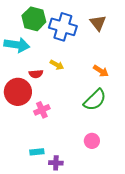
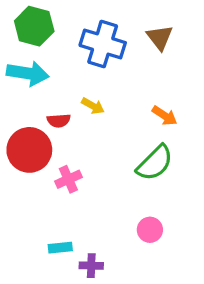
green hexagon: (34, 19) -> (34, 26), moved

